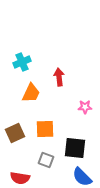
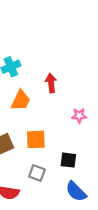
black square: (75, 148) -> (68, 160), size x0.7

